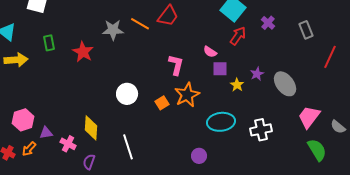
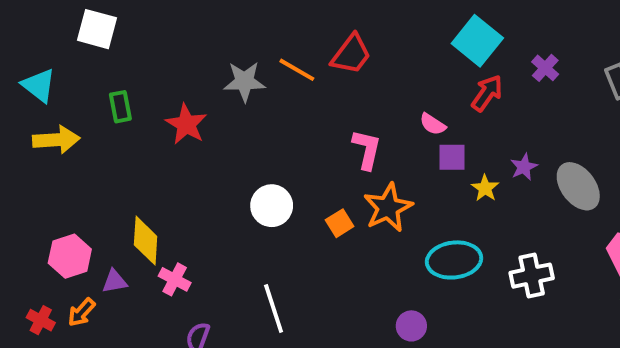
yellow diamond: (91, 128) -> (146, 241), moved
pink cross: (68, 144) -> (175, 279), moved

